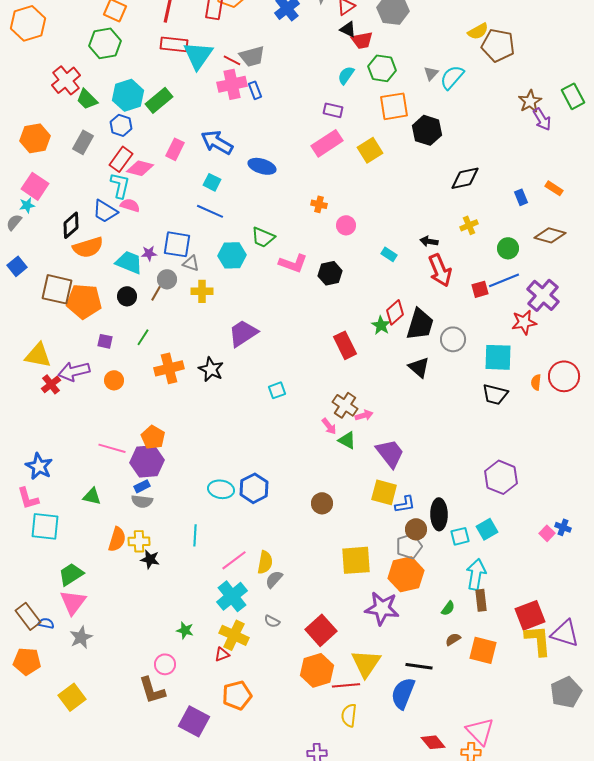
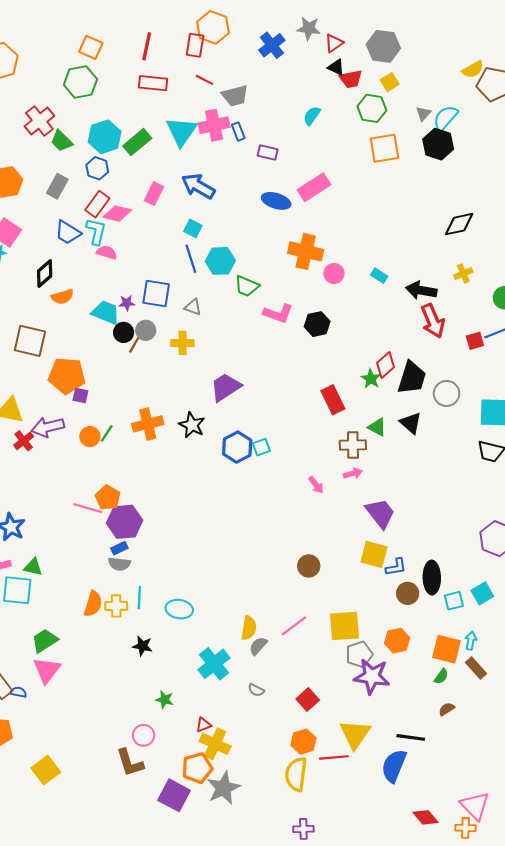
cyan triangle: (198, 55) -> (181, 132), moved
red line: (232, 60) -> (205, 80), moved
cyan semicircle: (346, 75) -> (312, 116), moved
purple rectangle: (333, 110) -> (268, 153), moved
black hexagon: (427, 130) -> (438, 144), moved
yellow square: (370, 150) -> (390, 82), moved, size x0.7
blue ellipse: (262, 166) -> (276, 201), moved
orange cross: (319, 204) -> (306, 251), size x2.0
blue trapezoid: (105, 211) -> (68, 232), moved
blue line: (210, 211) -> (191, 259), turned 48
black arrow: (429, 241) -> (421, 290), size x1.6
orange semicircle: (88, 247) -> (63, 297), size x0.7
cyan rectangle: (389, 254) -> (379, 276), moved
cyan hexagon: (232, 255) -> (220, 261), moved
gray triangle: (191, 263) -> (193, 307), moved
black circle: (127, 296) -> (124, 332), moved
orange pentagon: (84, 301) -> (67, 376), moved
green line: (143, 337) -> (107, 433), moved
brown cross: (345, 405) -> (353, 445), moved, turned -35
orange pentagon: (153, 437) -> (108, 498), moved
green triangle: (347, 440) -> (377, 427), moved
blue hexagon: (254, 488) -> (237, 447), moved
cyan ellipse: (221, 489) -> (179, 609), moved
green triangle: (92, 496) -> (33, 567), moved
cyan line: (195, 535) -> (139, 598), moved
gray pentagon: (409, 546) -> (359, 654), moved
black star: (150, 559) -> (142, 646), moved
pink line: (234, 560) -> (294, 626), moved
orange hexagon: (406, 574) -> (397, 641), size x0.7
cyan arrow: (476, 574) -> (471, 641), size x0.6
brown rectangle: (481, 600) -> (476, 668), turned -35
red square: (321, 630) -> (308, 700), size x0.7
yellow cross: (234, 635) -> (215, 744), moved
gray star: (81, 637) -> (223, 788), moved, size x1.4
orange square: (483, 650) -> (447, 649), moved
orange hexagon: (317, 670) -> (303, 742), size x0.7
orange pentagon: (237, 695) -> (197, 768), moved
yellow semicircle: (349, 715) -> (296, 774), moved, size x1.4

